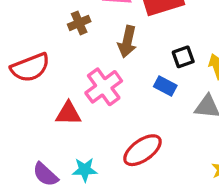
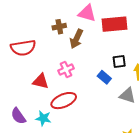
brown arrow: (127, 42) -> (76, 39), moved
pink cross: (104, 87) -> (66, 69), size x0.7
red ellipse: (142, 150) -> (64, 101), moved

